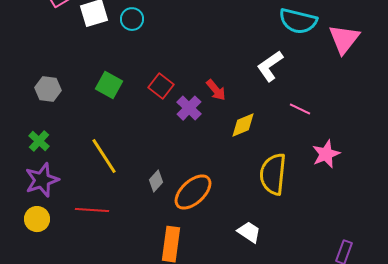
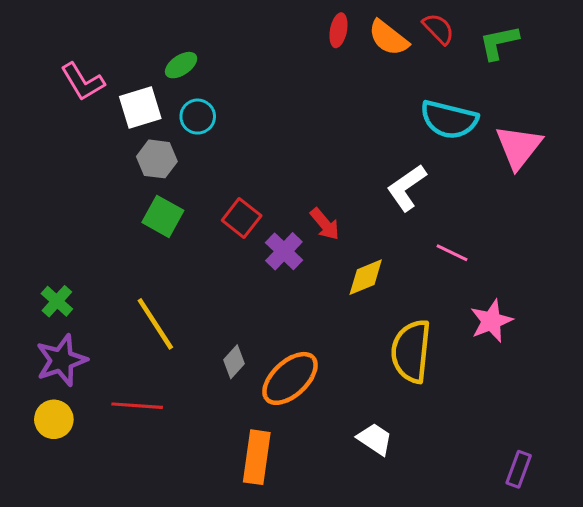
gray hexagon: (48, 89) -> (157, 159), moved

